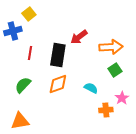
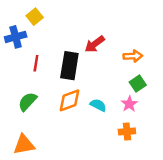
orange arrow: (111, 47) -> (133, 56), size x0.7
cyan semicircle: (91, 88) -> (98, 105), moved
pink star: (122, 98) -> (129, 104), moved

